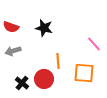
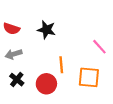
black cross: (22, 83) -> (17, 80), moved

